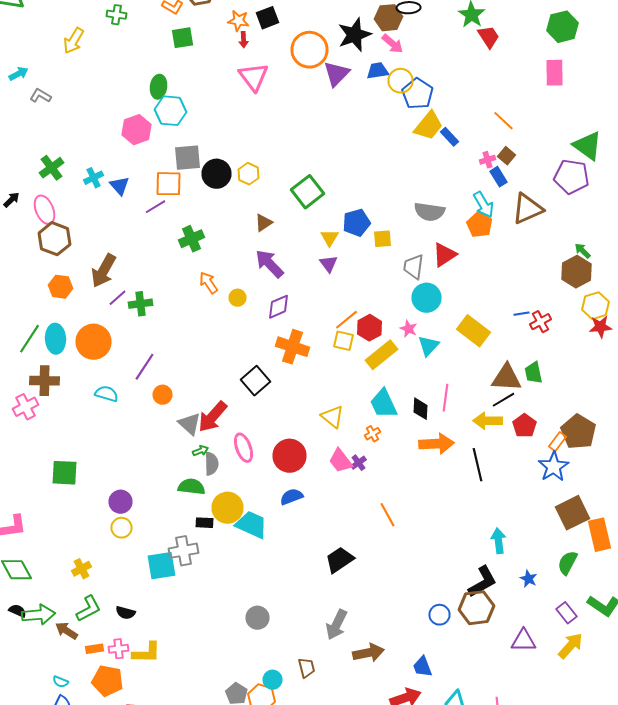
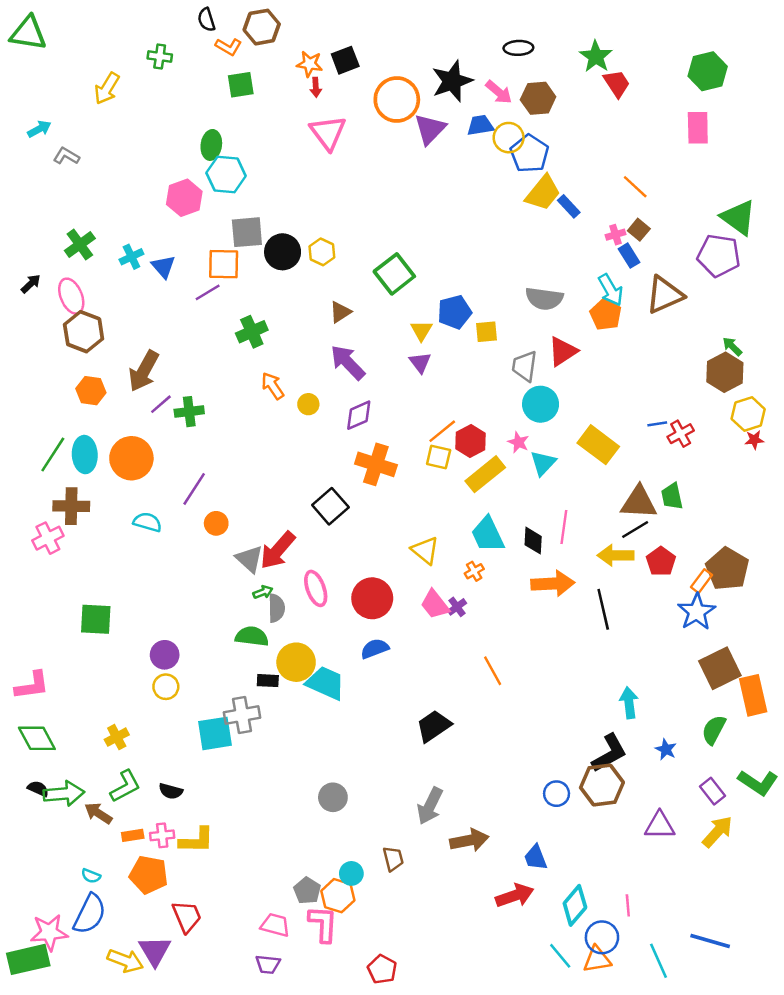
brown hexagon: (388, 18) -> (538, 98), moved
red star: (600, 327) -> (754, 440), size x0.7

